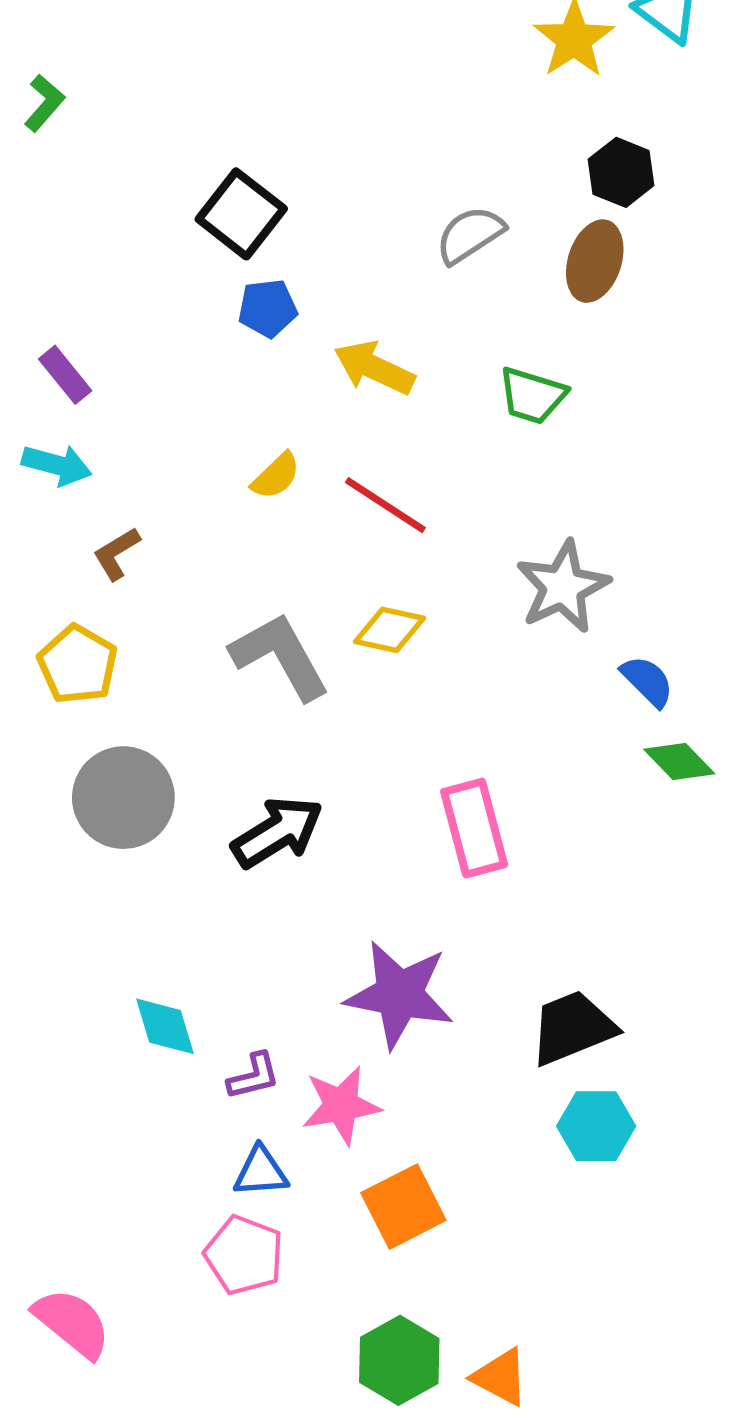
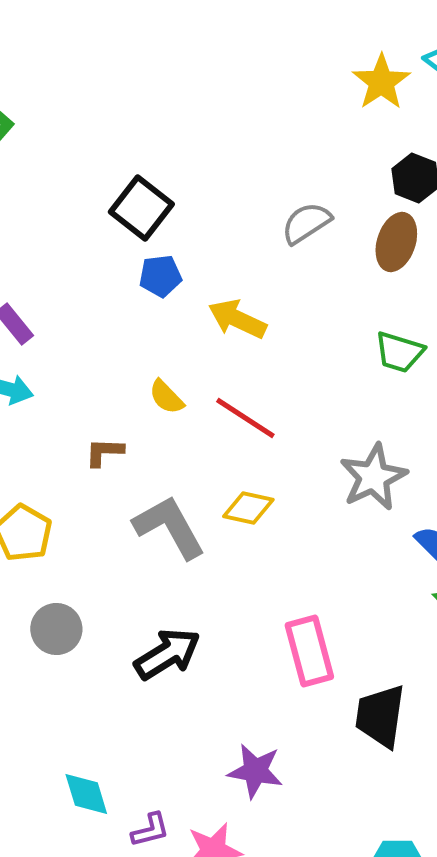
green trapezoid: (532, 396) -> (399, 352), moved
yellow semicircle: (276, 476) -> (166, 397), turned 90
brown L-shape: (116, 554) -> (104, 452), moved, turned 33
gray circle: (123, 798) -> (56, 629), size x0.7
purple star: (399, 994) -> (255, 771), size x0.7
black trapezoid: (573, 1028) -> (380, 716), moved, turned -60

